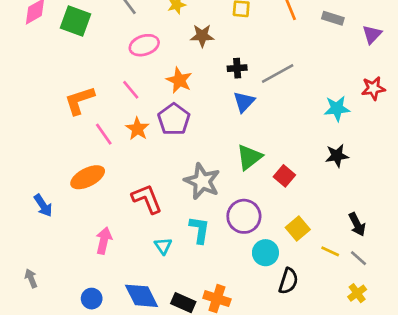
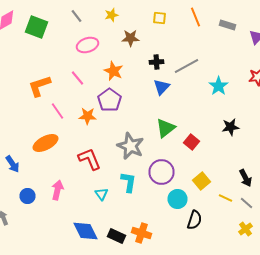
cyan star: (337, 109) -> (218, 86), moved, turned -30
orange star: (137, 129) -> (88, 116), moved, turned -30
blue circle: (92, 299) -> (28, 196), moved

